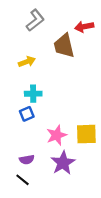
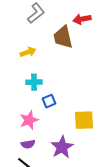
blue square: (27, 114) -> (49, 101), moved
pink star: (57, 135) -> (29, 120), moved

